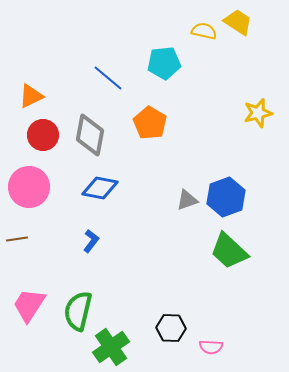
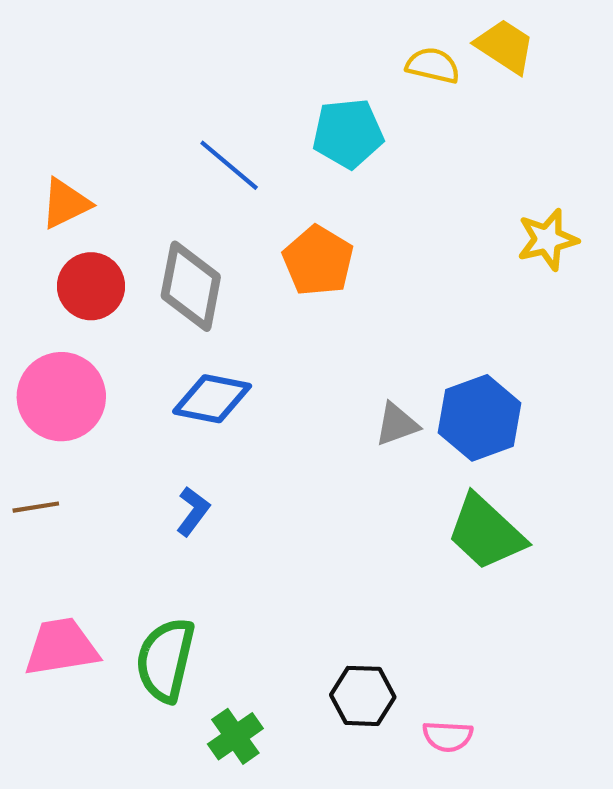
pink trapezoid: (29, 305) -> (61, 647), turned 48
green cross: (111, 347) -> (235, 736), size x0.7

